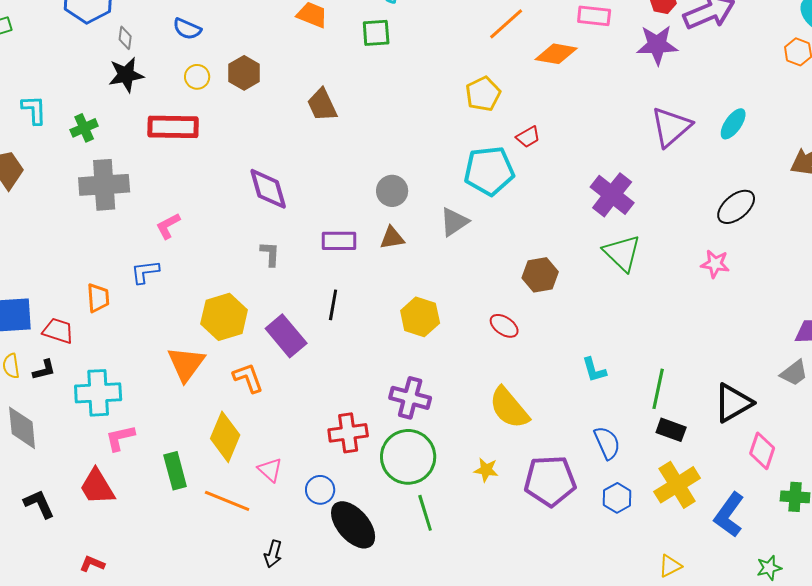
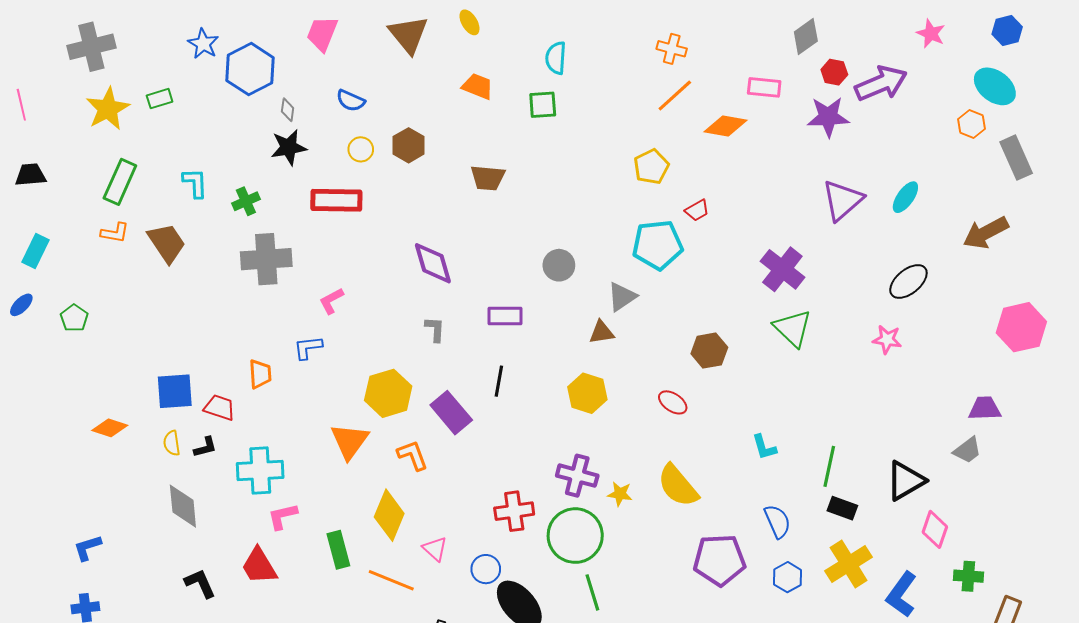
brown trapezoid: (322, 105) -> (488, 178), turned -60
brown triangle: (392, 238) -> (602, 332), moved
yellow star: (486, 470) -> (620, 494), moved

